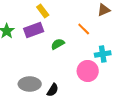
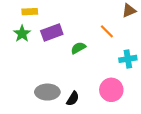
yellow rectangle: (43, 11) -> (30, 12), moved, turned -56
pink circle: (88, 71) -> (111, 90), moved

